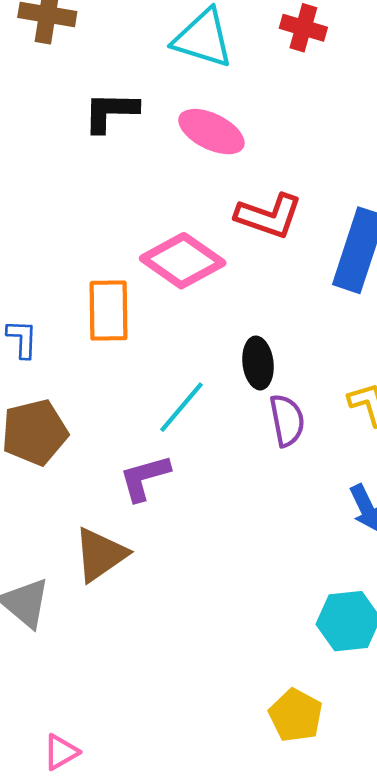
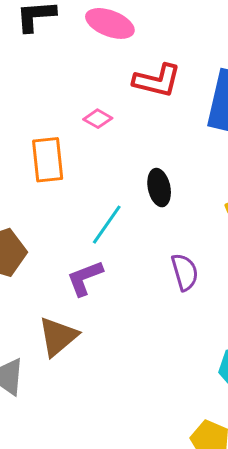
pink diamond: (183, 261) -> (98, 119), size x0.5
purple semicircle: (287, 420) -> (185, 272), moved

